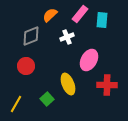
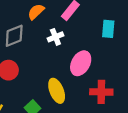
cyan rectangle: (102, 20) -> (108, 29), moved

